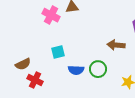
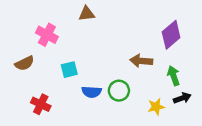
pink cross: (51, 15) -> (47, 35), moved
brown semicircle: (23, 64) -> (25, 63), moved

